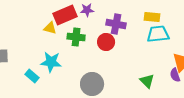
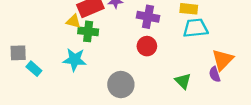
green cross: (76, 37) -> (88, 31), moved
red circle: (106, 42) -> (147, 46), moved
cyan rectangle: (32, 76) -> (34, 69), moved

